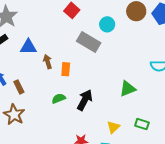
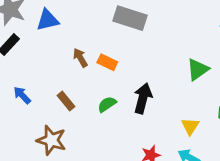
blue triangle: (28, 47) -> (47, 20), moved
orange rectangle: (66, 69) -> (107, 62), turned -56
brown rectangle: (19, 87) -> (66, 101), moved

